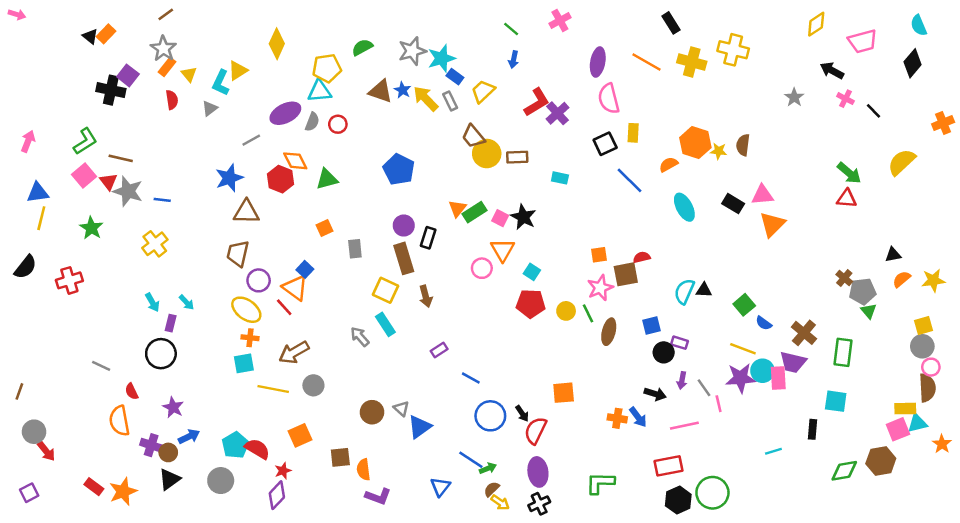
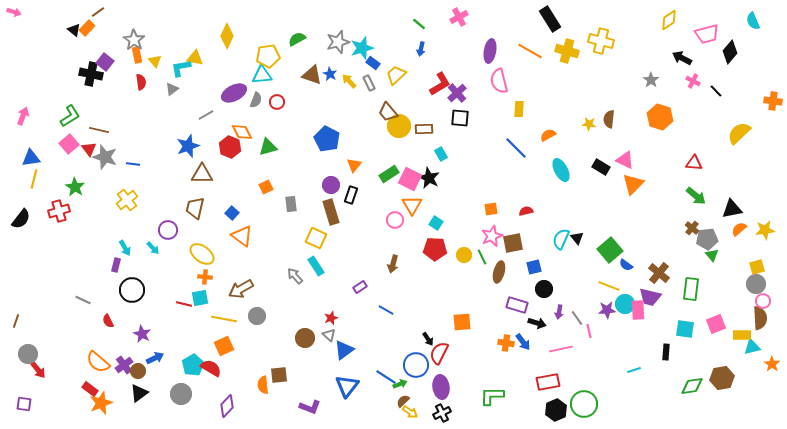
brown line: (166, 14) -> (98, 12), moved
black rectangle: (671, 23) -> (550, 19), size x1.4
black diamond: (913, 63) -> (730, 52), moved
orange rectangle: (167, 67) -> (137, 55), turned -49
yellow triangle: (238, 71) -> (195, 58), turned 42
cyan L-shape: (221, 83) -> (181, 68), turned 55
yellow arrow: (426, 99) -> (349, 81), size x0.7
orange cross: (943, 123) -> (773, 101), turned 30
orange hexagon: (695, 143) -> (660, 117), moved
black square: (605, 144) -> (460, 118), moved, turned 30
green arrow: (849, 173) -> (696, 196), moved
cyan rectangle: (560, 178) -> (441, 154), moved, turned 48
pink triangle: (762, 195) -> (625, 160), turned 30
orange triangle: (457, 208) -> (354, 165), moved
pink square: (500, 218) -> (410, 179), size x1.6
black triangle: (893, 255) -> (732, 209), size x1.5
blue square: (305, 269) -> (232, 213), moved
brown square: (626, 274) -> (513, 243), moved
red cross: (69, 280) -> (59, 211), moved
purple circle: (259, 280) -> (168, 230), moved
black triangle: (704, 290) -> (577, 238), turned 48
brown arrow: (426, 296) -> (393, 264), moved, turned 30
green square: (744, 305) -> (610, 250), size x1.4
red line: (284, 307) -> (184, 304), moved, turned -35
purple rectangle: (171, 323) -> (116, 265), moved
purple rectangle: (680, 343) -> (517, 305), moved, size x1.5
purple star: (741, 378) -> (607, 310), size x0.7
blue circle: (490, 416) -> (416, 365), moved
orange semicircle: (119, 421) -> (98, 362), moved, turned -40
pink square: (898, 429) -> (716, 324), moved
orange square: (300, 435) -> (224, 346), moved
purple cross: (151, 445) -> (124, 365), turned 36
orange semicircle: (363, 470) -> (263, 385), moved
red star: (283, 471) -> (331, 318), moved
red rectangle: (94, 487) -> (90, 389), moved
blue triangle: (440, 487) -> (347, 386), moved, size x1.4
purple square: (29, 493) -> (24, 404), turned 35

